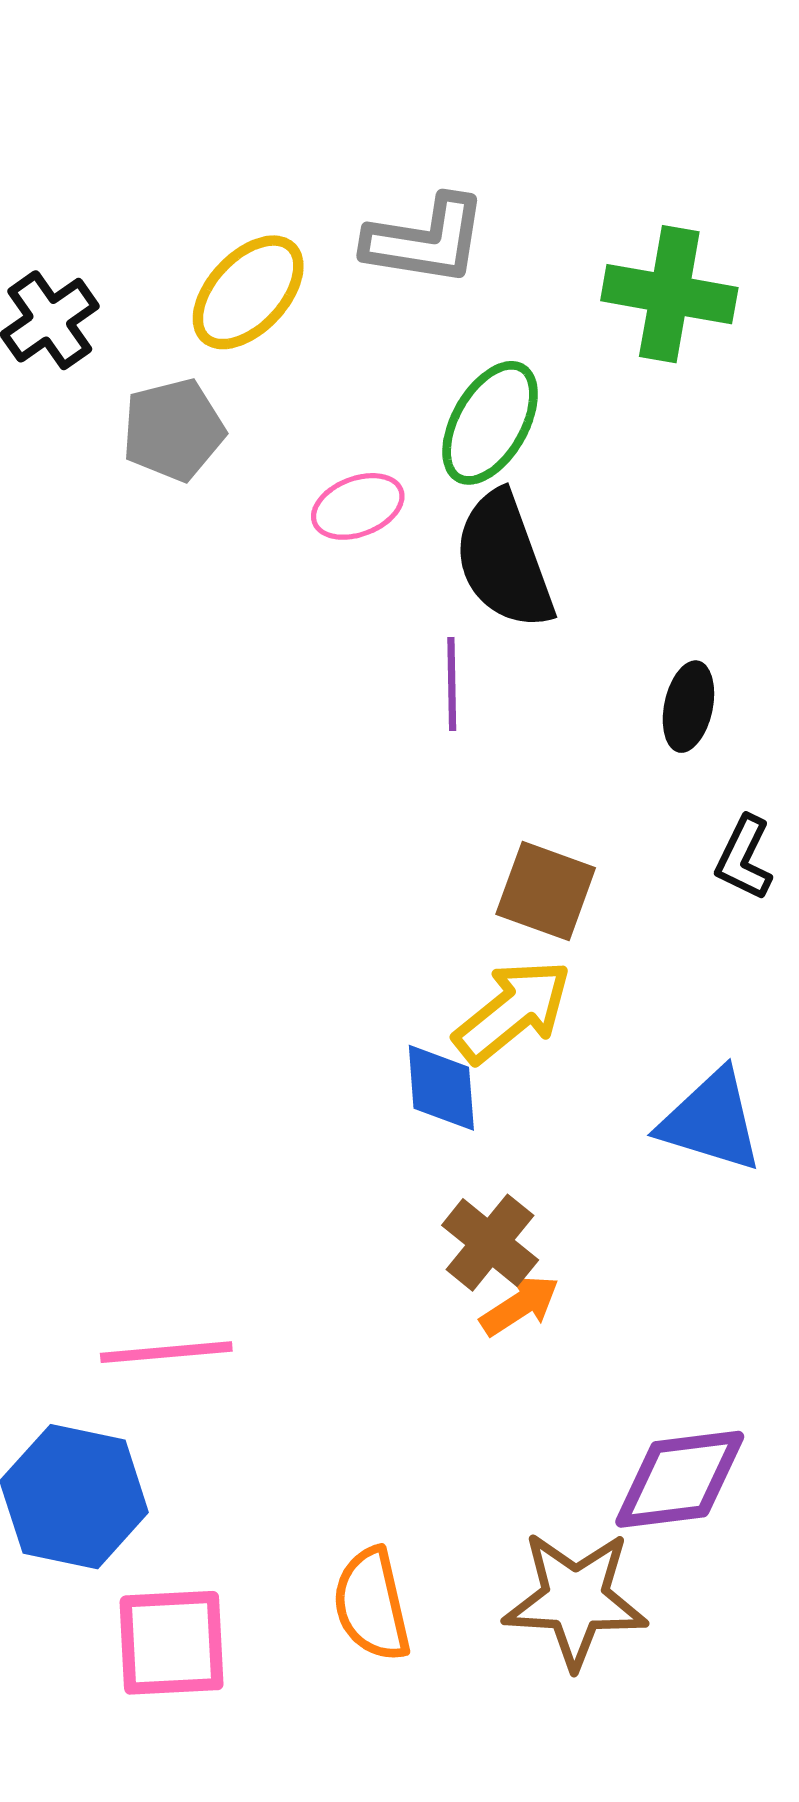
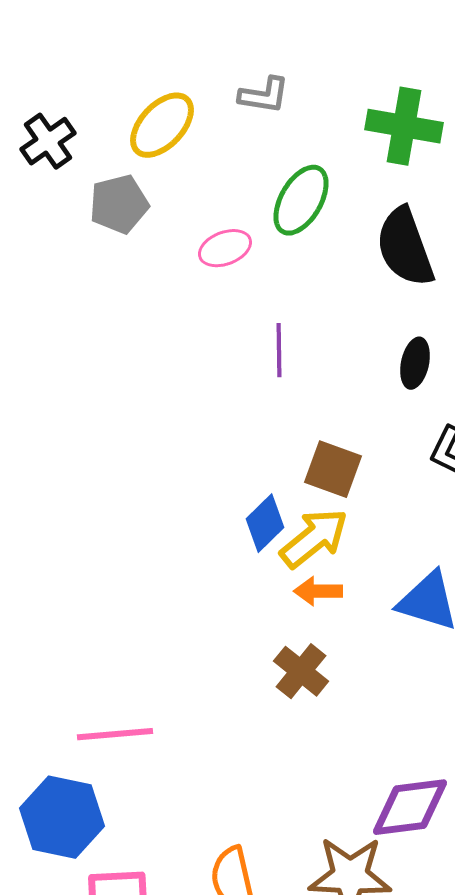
gray L-shape: (426, 240) -> (264, 95), size x0.7
black semicircle: (504, 560) -> (405, 247), moved
blue diamond: (441, 1088) -> (265, 523), moved, turned 50
orange arrow: (520, 1305) -> (318, 591), moved, turned -147

